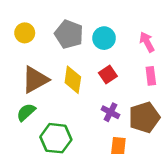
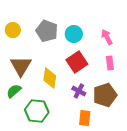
red square: (108, 74) -> (77, 62), size x1.5
brown triangle: (35, 80) -> (21, 66), turned -30
yellow diamond: (73, 80) -> (50, 78), moved

